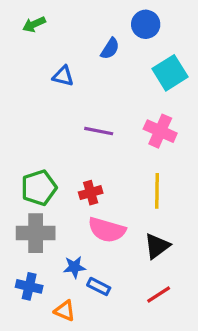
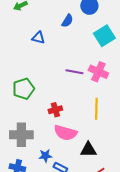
purple line: (99, 131) -> (74, 72), moved
green pentagon: (39, 188) -> (23, 89), moved
black triangle: (157, 246) -> (88, 150), moved, turned 36

